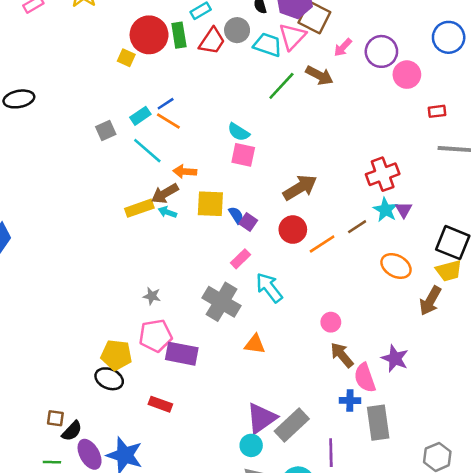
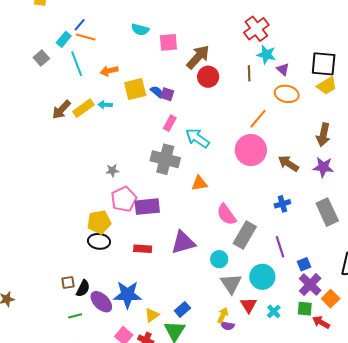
cyan line: (147, 151) -> (77, 64), turned 45
pink square: (243, 155) -> (168, 42), moved
brown arrow: (165, 194) -> (61, 110), moved
purple triangle: (404, 210) -> (283, 69), moved
brown line: (357, 227) -> (249, 73), turned -42
red circle: (293, 230) -> (208, 77), moved
orange line: (322, 244) -> (258, 119), moved
brown arrow: (430, 301) -> (323, 135), moved
pink circle: (331, 322) -> (251, 150), size x2.0
brown arrow: (342, 355) -> (288, 163), moved
purple star: (395, 358) -> (323, 167), moved
pink semicircle: (365, 378) -> (226, 215), moved
purple triangle: (261, 418) -> (183, 242), moved, turned 36
gray rectangle: (378, 423) -> (327, 212), moved

